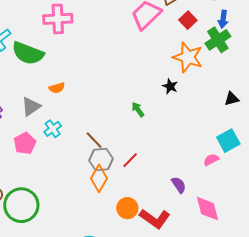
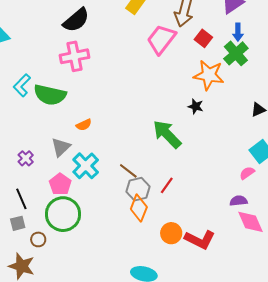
green arrow: (138, 110) -> (167, 134), size x2.0
cyan cross: (53, 129) -> (86, 166), size x1.5
purple semicircle: (179, 185) -> (239, 201), moved, turned -54
green circle: (21, 205) -> (63, 214), moved

